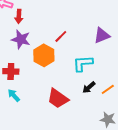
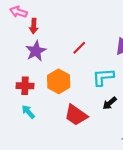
purple star: (21, 39) -> (36, 51), turned 30
orange hexagon: (44, 55) -> (59, 81), moved

